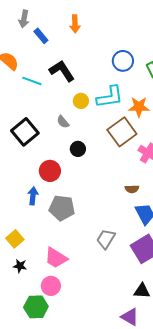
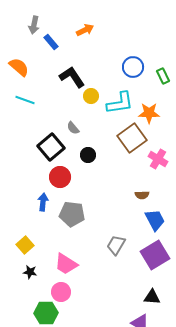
orange arrow: (75, 24) -> (85, 30), turned -114
cyan line: (32, 81) -> (25, 100), moved
yellow circle: (81, 101) -> (91, 96), moved
black square: (25, 132) -> (51, 147), moved

